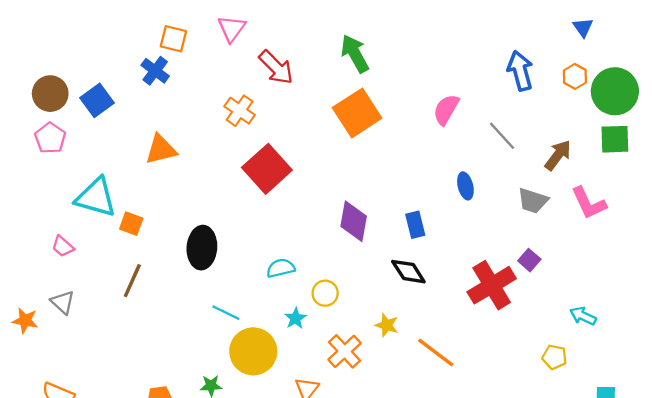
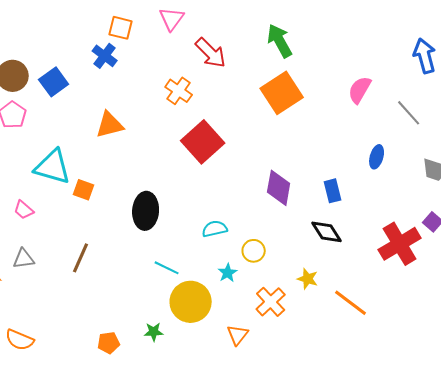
blue ellipse: (465, 186) -> (377, 157), turned 30
brown line: (132, 281) -> (81, 258), moved
gray triangle: (63, 302) -> (24, 259), turned -50

